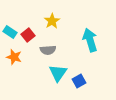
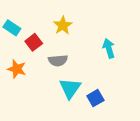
cyan rectangle: (10, 32) -> (12, 28), moved
cyan arrow: (90, 40) -> (109, 48), size x0.7

